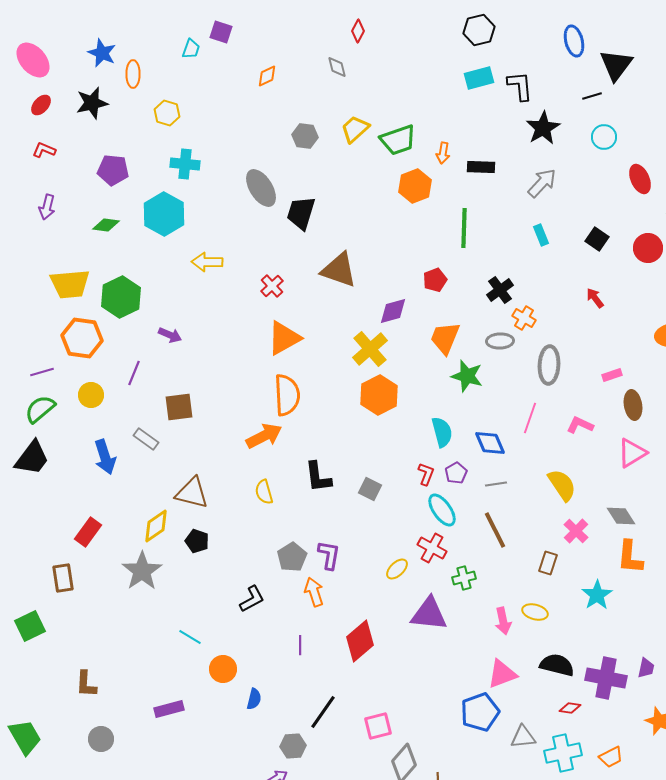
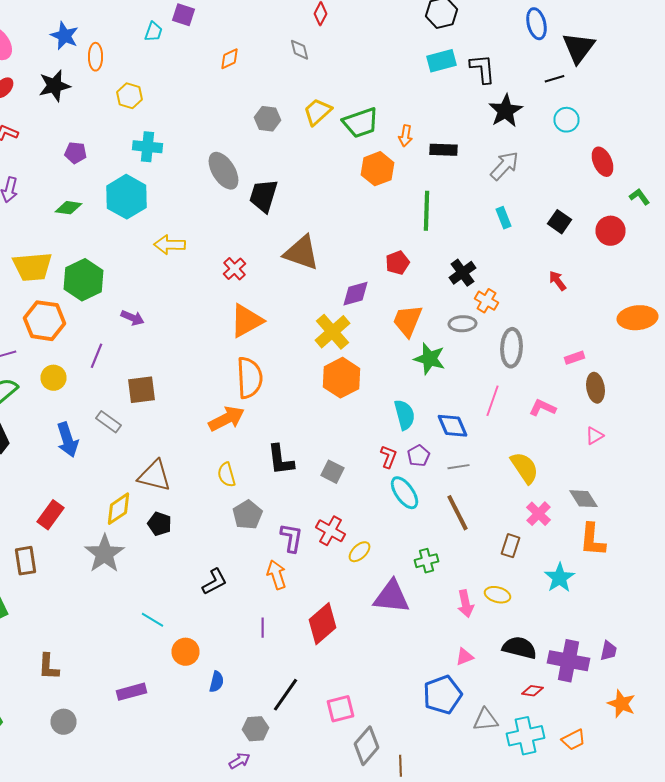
purple pentagon: (113, 170) -> (76, 153), size x0.7
pink triangle: (632, 453) -> (594, 436), size x0.6
red cross: (432, 548) -> (330, 531), moved
gray pentagon: (292, 557) -> (248, 515), moved
pink triangle: (502, 674) -> (464, 657), size x0.6

